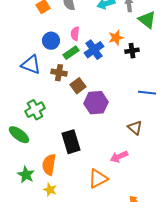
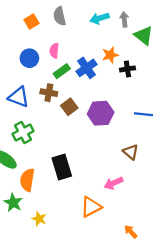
pink semicircle: (75, 34) -> (54, 51), moved
blue circle: (51, 41) -> (29, 58), moved
blue triangle: (31, 65) -> (19, 97), moved
purple hexagon: (96, 103) -> (101, 113), moved
orange semicircle: (49, 165) -> (27, 180), moved

